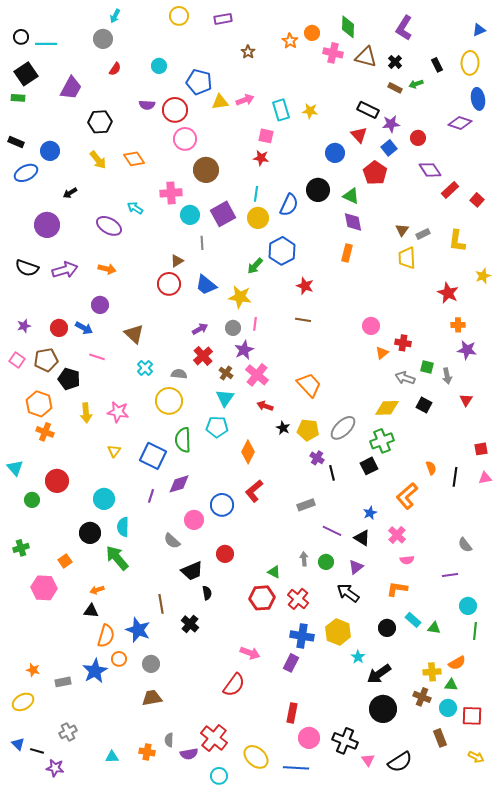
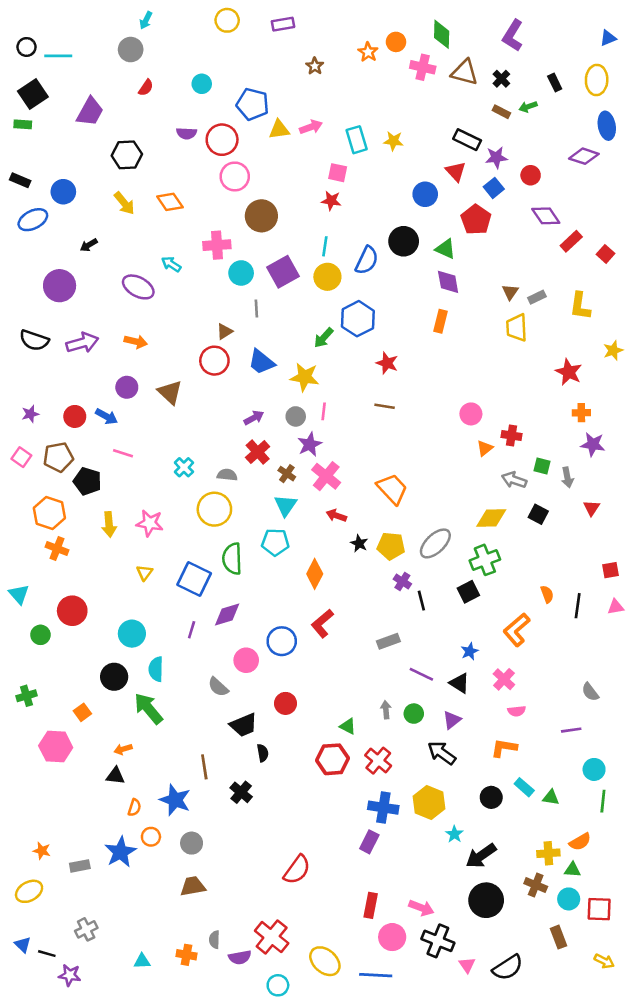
brown triangle: (134, 334) -> (170, 392), moved
orange semicircle: (106, 636) -> (134, 808), size x0.6
pink arrow: (250, 653) -> (421, 908), moved

